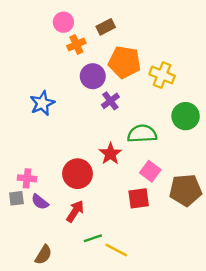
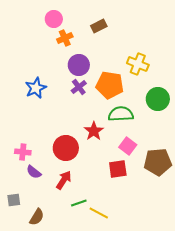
brown rectangle: (106, 27) -> (99, 26), moved
orange pentagon: (124, 62) -> (110, 85), moved
purple cross: (110, 101) -> (79, 87), moved
gray square: (16, 198) -> (14, 200), moved

